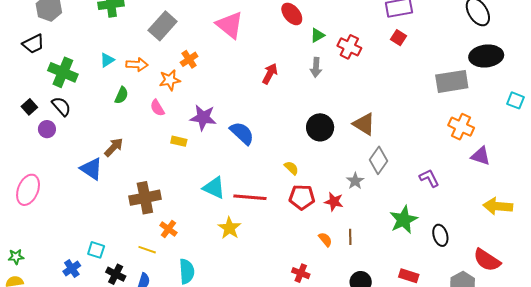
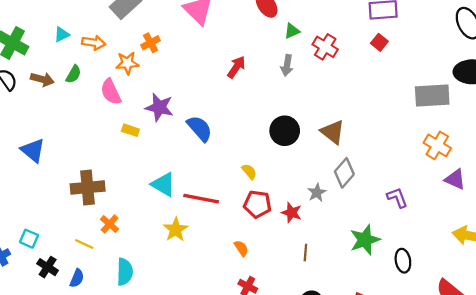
pink semicircle: (157, 108) -> (111, 92), size x1.4
brown arrow: (114, 147) -> (42, 79), moved, turned 55
orange semicircle: (325, 240) -> (241, 248), moved

